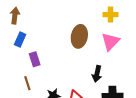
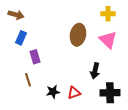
brown arrow: (15, 16) -> (16, 15), turned 98
pink triangle: (111, 42) -> (108, 40), turned -30

